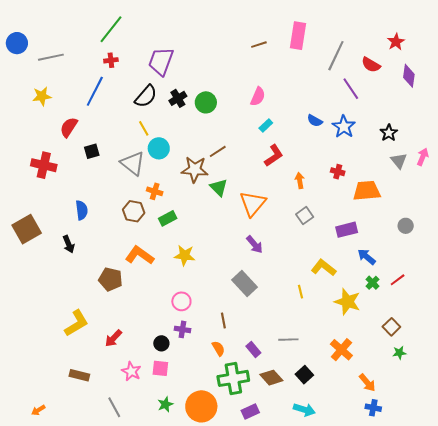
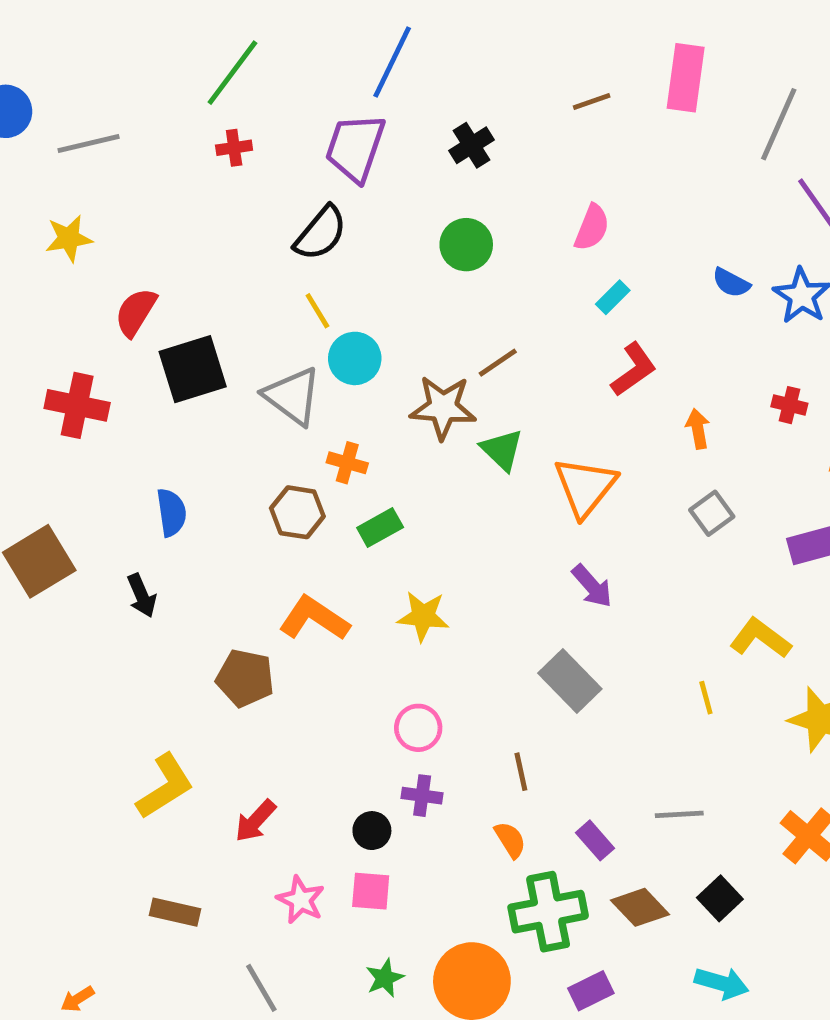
blue line: (95, 91) -> (392, 62), moved
black cross: (178, 98) -> (471, 145), moved
black square: (92, 151) -> (193, 369), size x1.8

